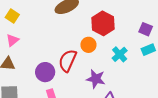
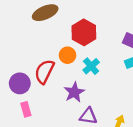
cyan cross: (120, 54) -> (91, 66), moved
purple star: (96, 79) -> (74, 92), turned 30

